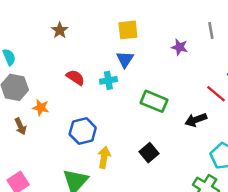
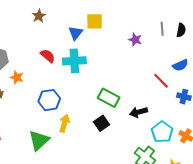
blue triangle: (125, 59) -> (76, 33), moved
cyan cross: (108, 80) -> (74, 61), size x1.6
green rectangle: (154, 101) -> (109, 98), moved
black arrow: (196, 120) -> (139, 112), moved

